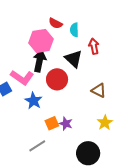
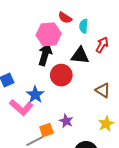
red arrow: (94, 46) -> (102, 45), turned 35
black triangle: (74, 59) -> (80, 56), turned -42
pink L-shape: (22, 77) -> (21, 107), moved
orange square: (52, 123) -> (46, 130), moved

